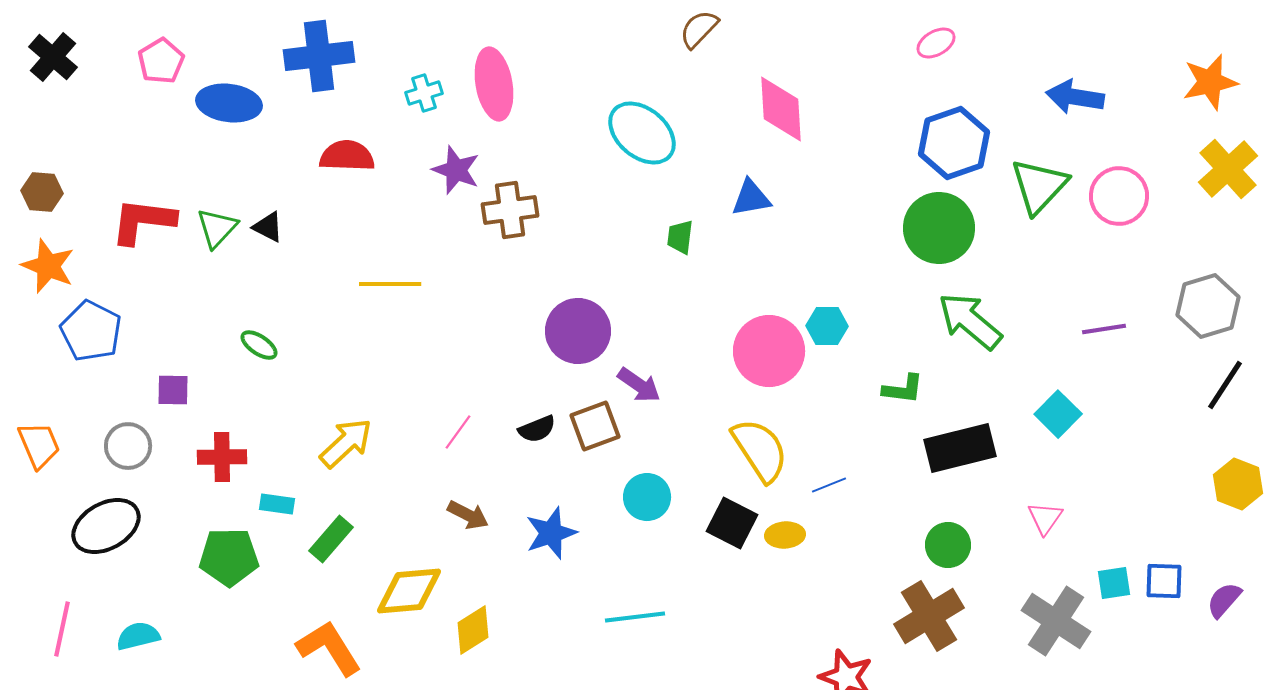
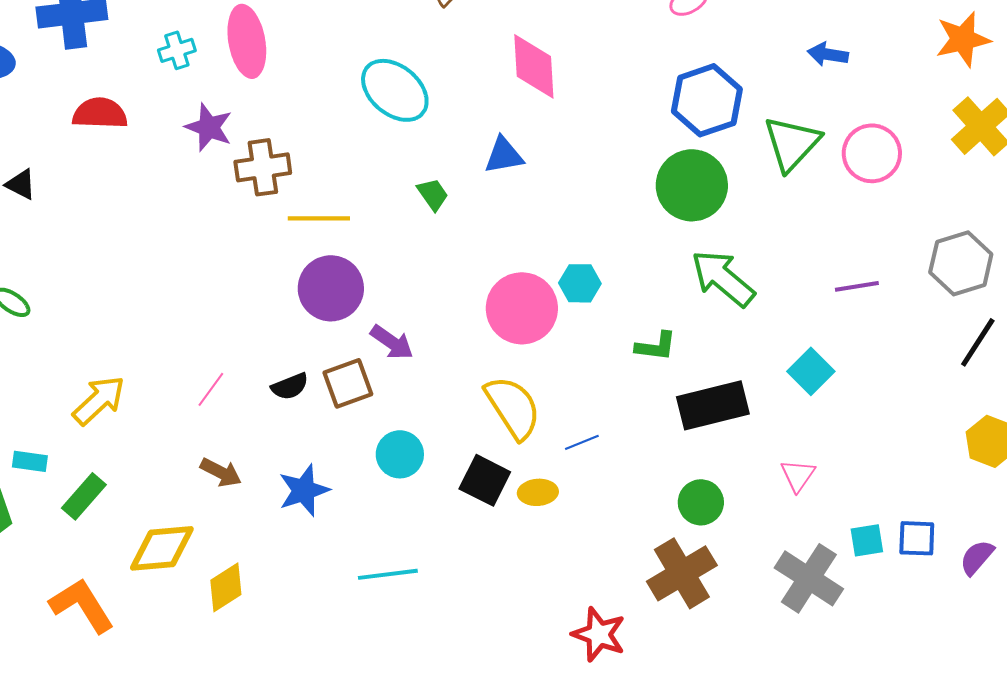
blue arrow: (1075, 97) -> (828, 54), size x0.7
green trapezoid: (680, 237) -> (433, 194), turned 138
yellow line: (390, 284) -> (319, 218), moved

